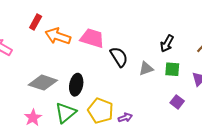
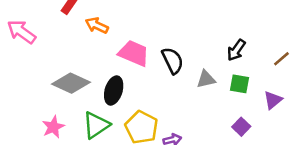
orange arrow: (58, 36) -> (97, 25), size x0.7
pink trapezoid: (92, 38) -> (134, 53), moved

